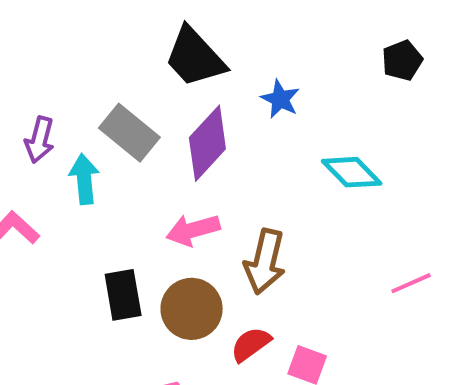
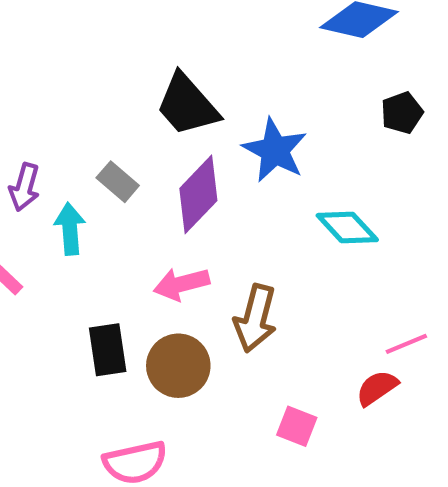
blue star: (280, 99) -> (275, 150), size x1.6
gray rectangle: (129, 133) -> (118, 182), size x0.7
red semicircle: (251, 344) -> (377, 388), moved

